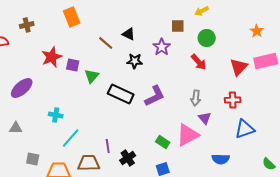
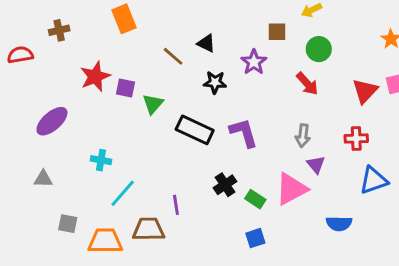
purple L-shape: (155, 96) -> (244, 133), turned -80
black cross: (128, 158) -> (225, 185), moved

